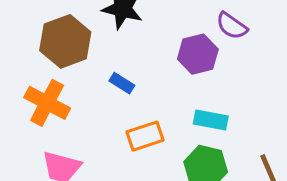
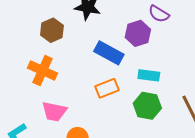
brown hexagon: (65, 41) -> (52, 30), size x0.7
blue rectangle: (122, 83) -> (109, 53), moved, size x1.8

